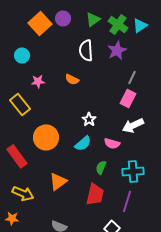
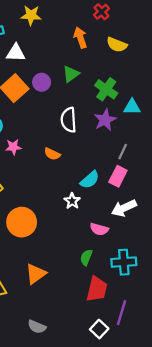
green triangle: (93, 19) -> (71, 74), moved
cyan triangle: (140, 25) -> (132, 107), moved, turned 35
pink star: (38, 81) -> (13, 147), moved
cyan semicircle: (83, 143) -> (90, 180), moved
red trapezoid: (95, 194) -> (97, 289), moved
purple line: (127, 201) -> (121, 313), moved

